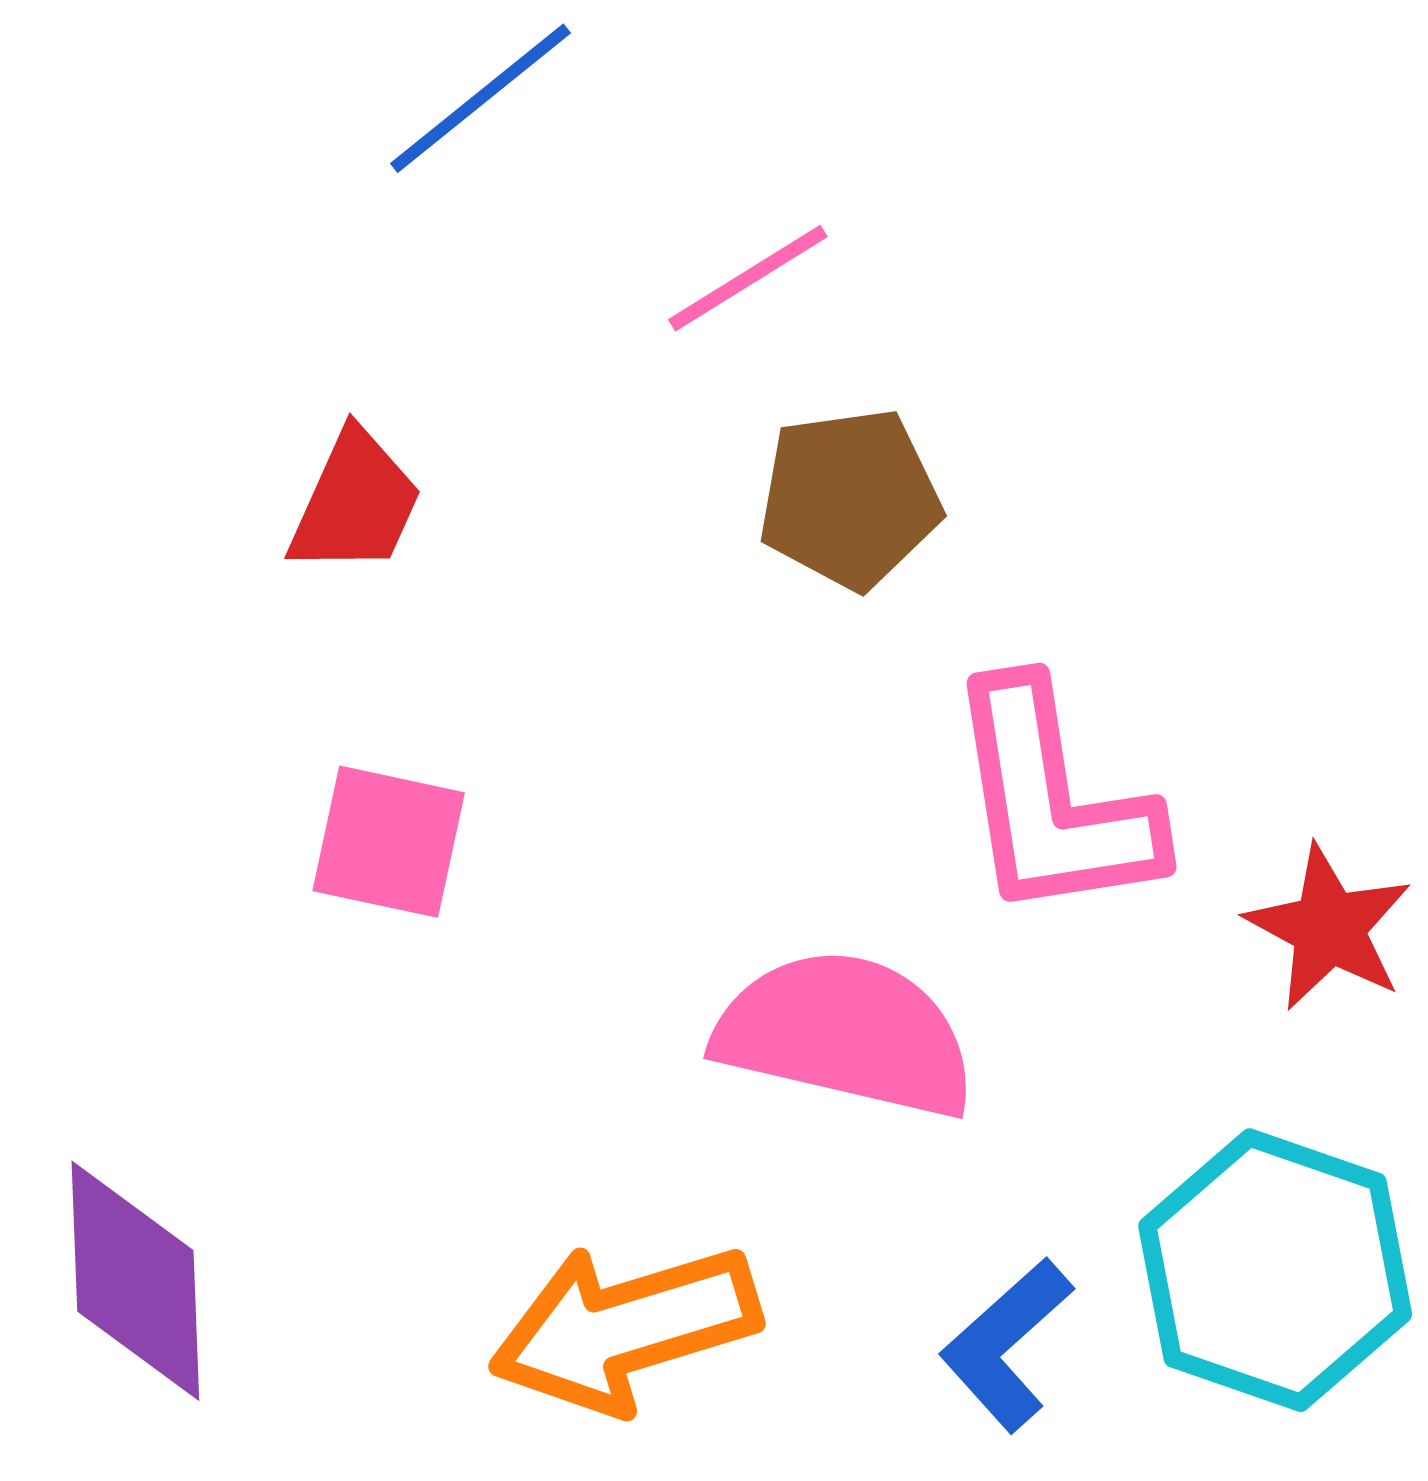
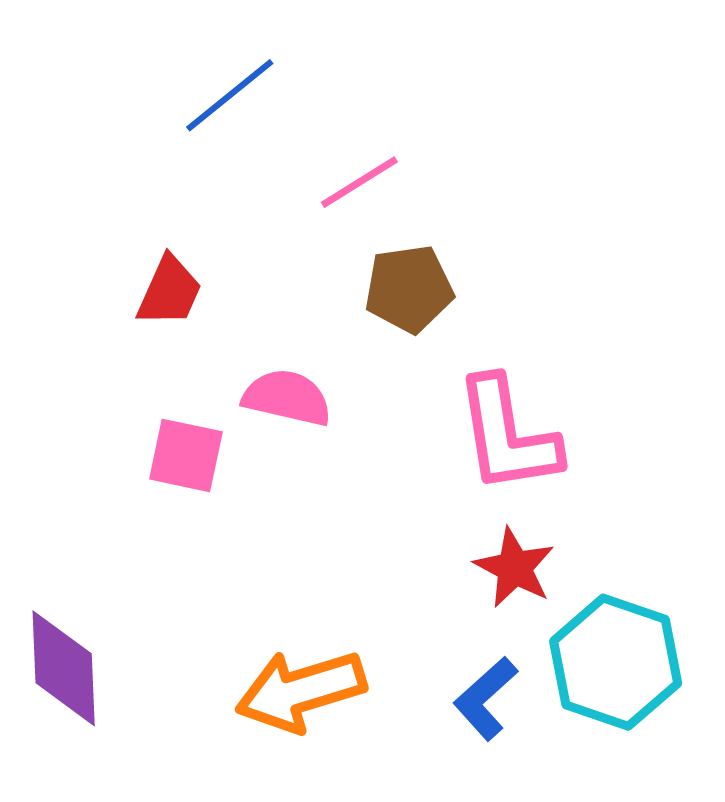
red star: (1329, 928) -> (514, 568), moved
pink semicircle: (845, 1034) -> (287, 398), moved, size x0.7

